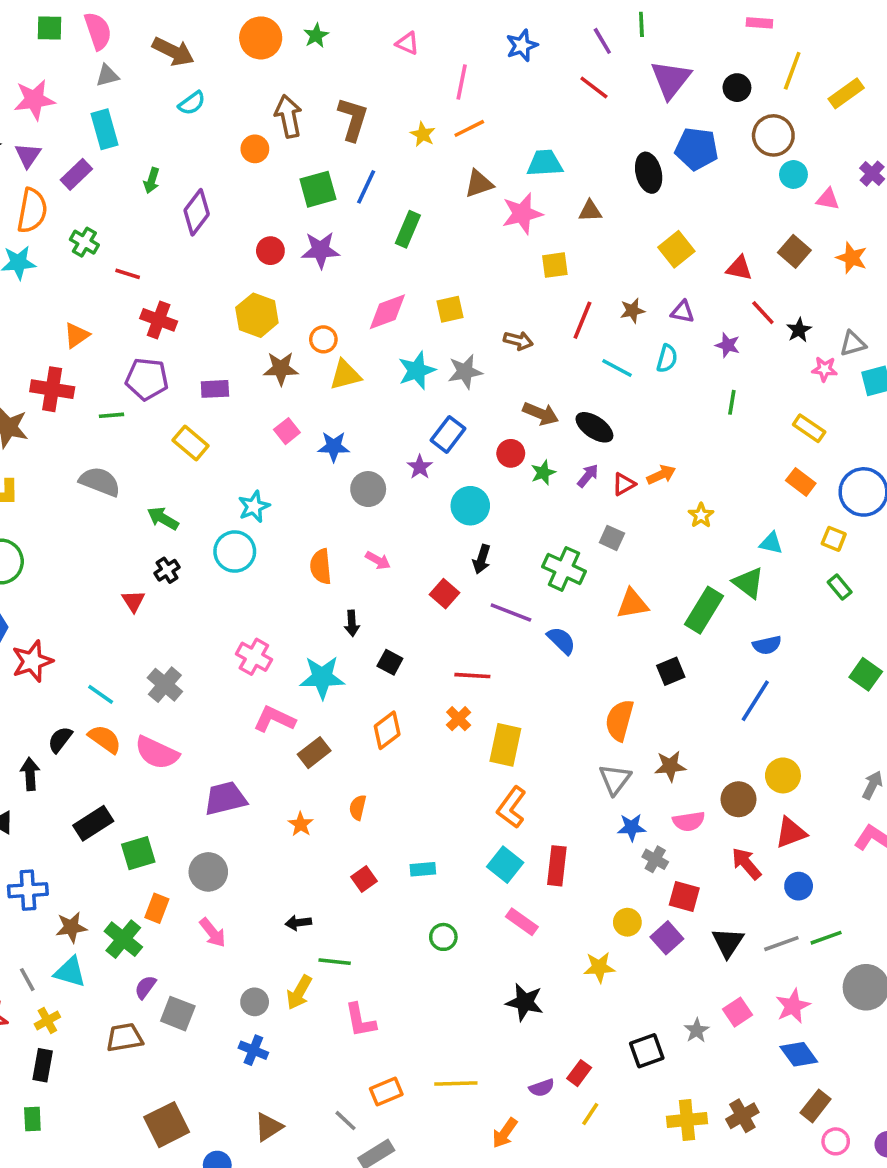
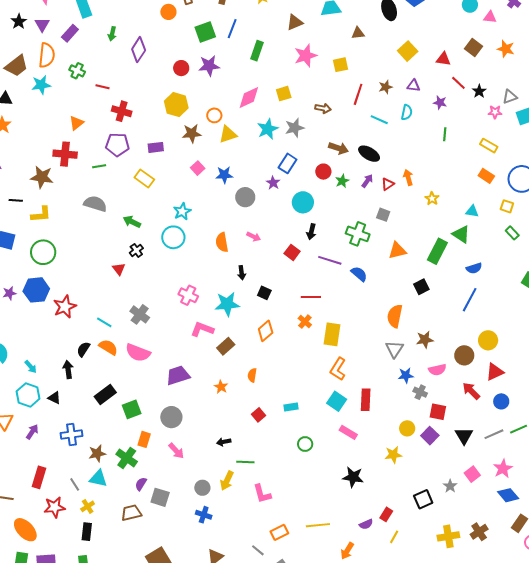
pink star: (522, 214) -> (306, 56), moved
orange arrow: (661, 475) -> (408, 177), turned -77

